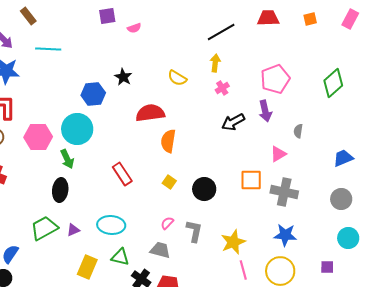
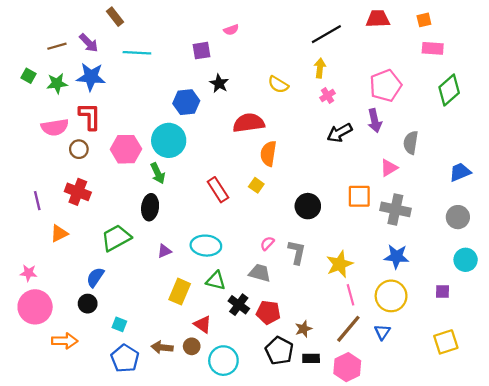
purple square: (107, 16) -> (202, 51), moved
pink rectangle: (350, 19) -> (433, 48), moved, turned 66
gray semicircle: (298, 131) -> (411, 143), size x1.5
yellow square: (169, 182) -> (256, 185), moved
green trapezoid: (44, 228) -> (116, 238), moved

